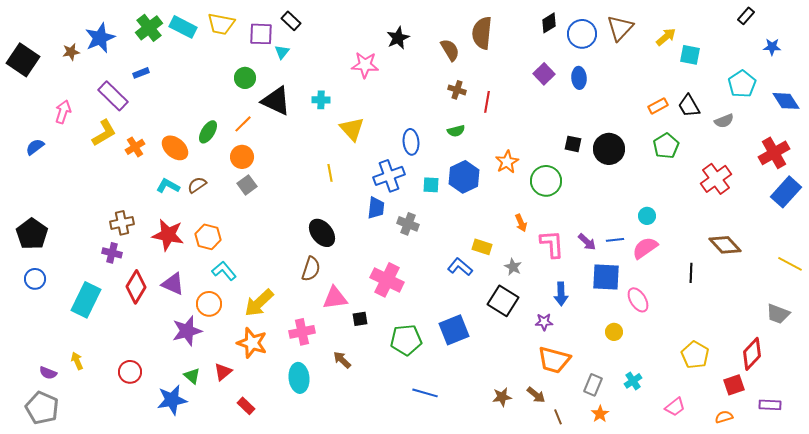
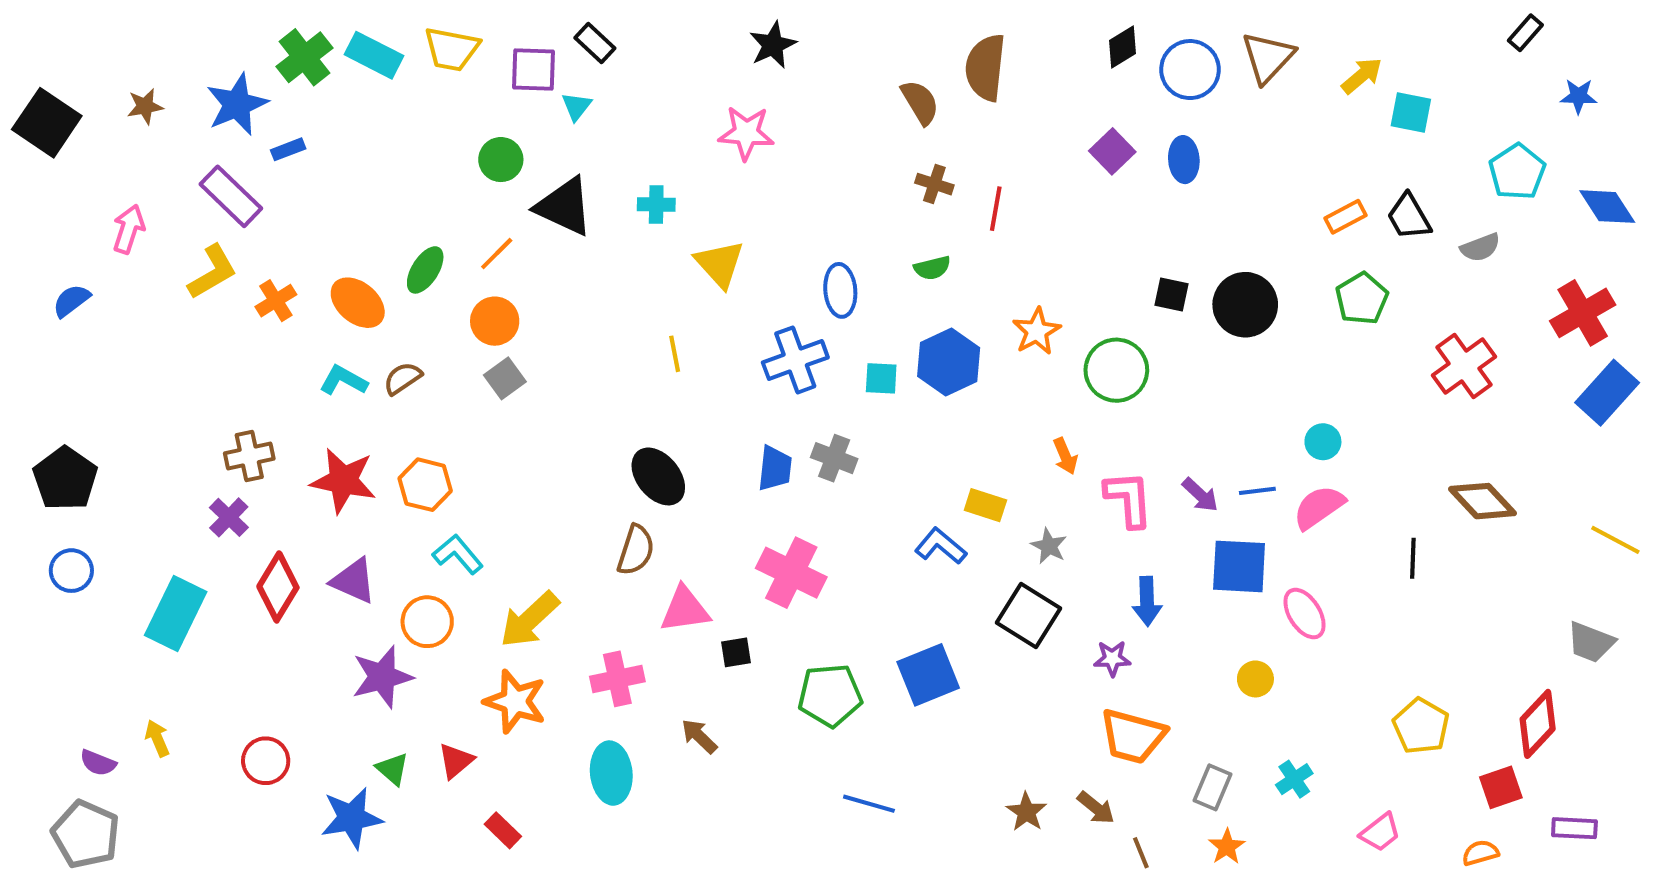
blue star: (100, 38) -> (237, 104), moved
black star: (398, 38) -> (773, 45), moved
blue trapezoid: (376, 208) -> (775, 468), moved
purple cross: (112, 253) -> (229, 517), turned 30
brown star: (502, 397) -> (1026, 812), turned -30

